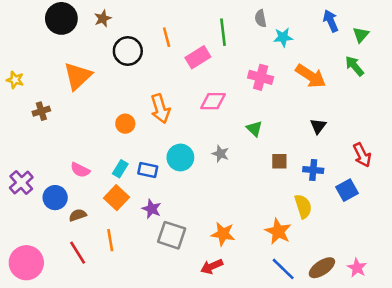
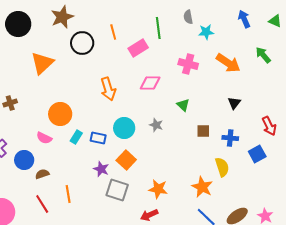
black circle: (61, 18) -> (18, 24), moved
brown star: (103, 18) -> (62, 17), size x1.6
green triangle: (361, 35) -> (275, 21), moved, turned -48
brown cross: (41, 111) -> (10, 103), moved
orange circle: (125, 124) -> (60, 114), moved, size x1.5
orange square: (117, 198) -> (126, 160), moved

